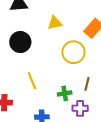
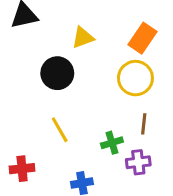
black circle: (20, 42) -> (57, 73), moved
yellow circle: (73, 52) -> (135, 78), moved

